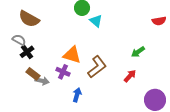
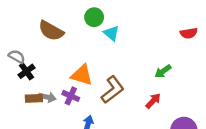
brown semicircle: (29, 19) -> (51, 31), moved
brown rectangle: (33, 74) -> (34, 98), turned -40
gray arrow: (42, 81) -> (47, 97), moved

